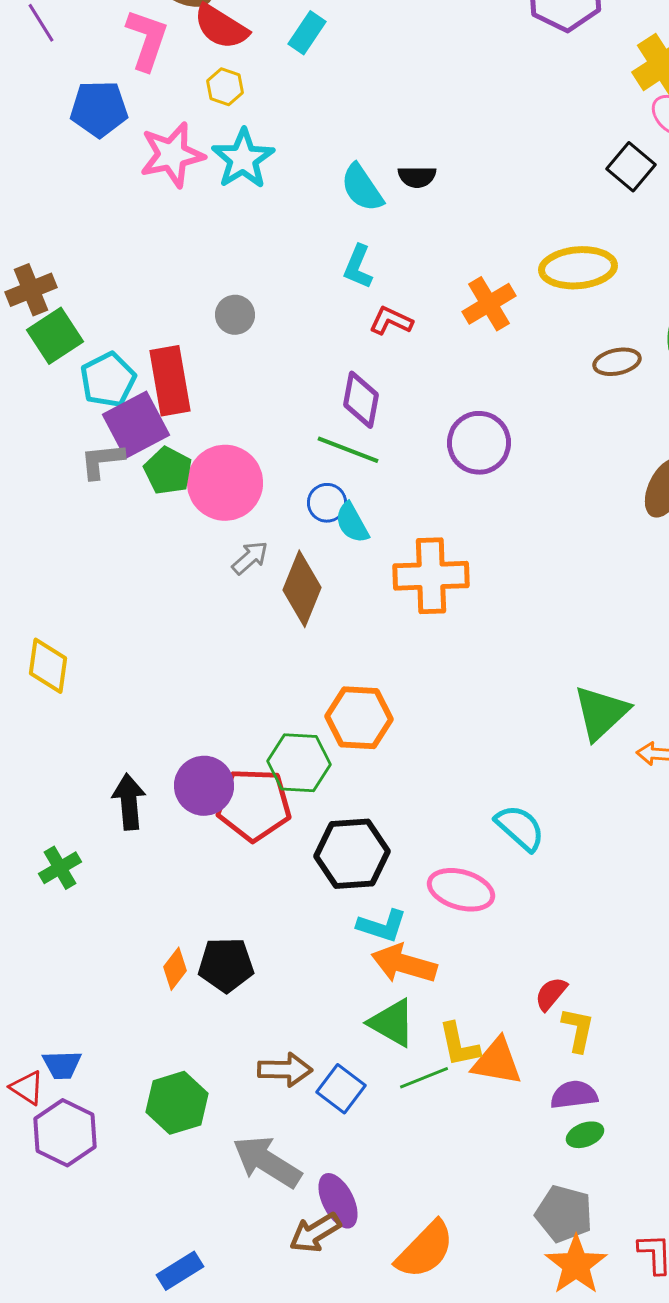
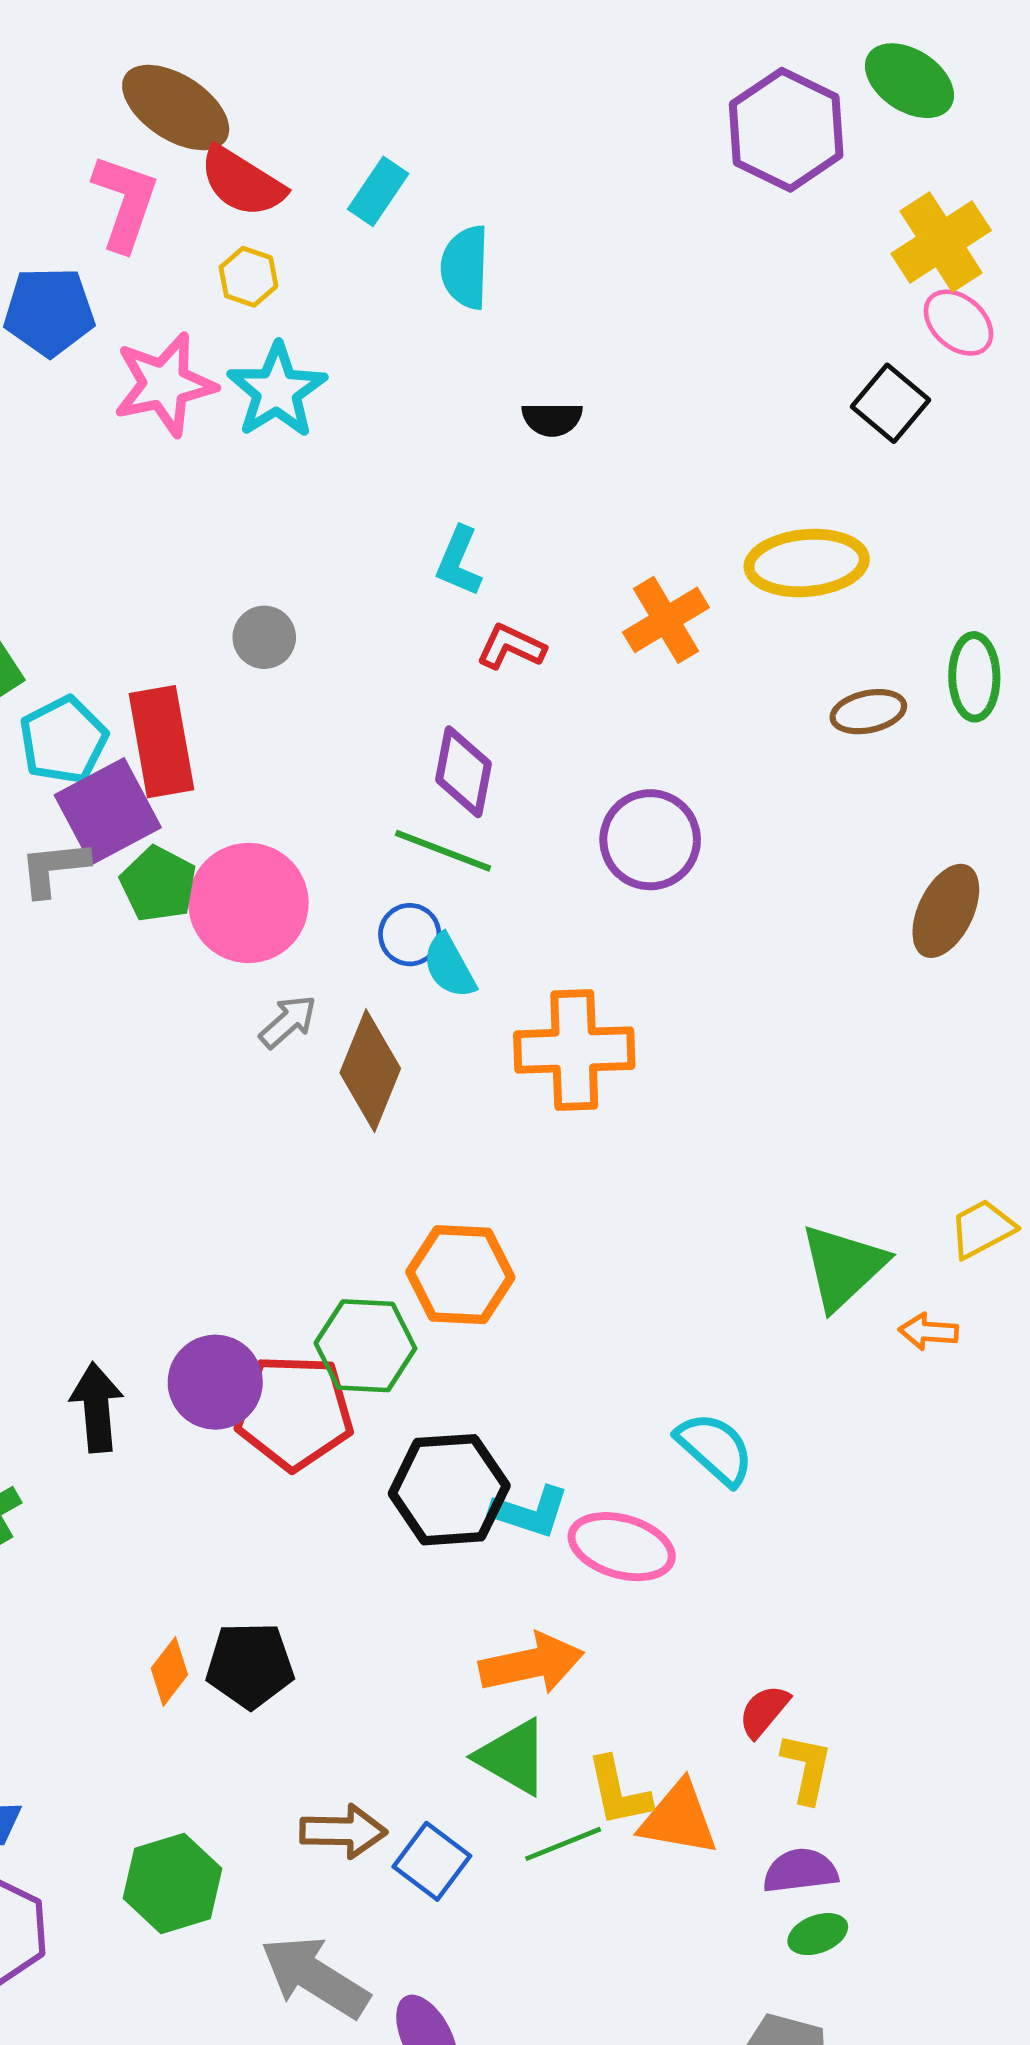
cyan semicircle: (362, 188) -> (465, 267), moved, turned 36
cyan L-shape: (382, 926) -> (530, 1512), moved
orange arrow: (404, 964) -> (532, 1664), turned 152

